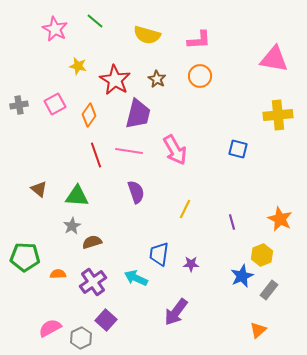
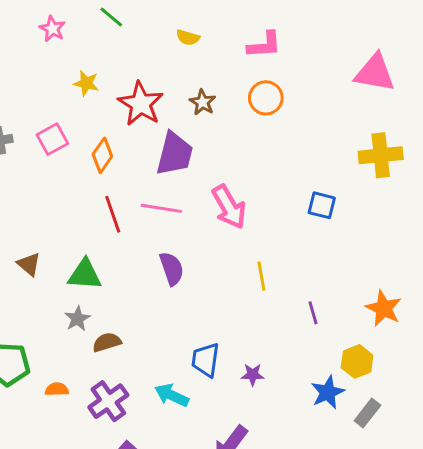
pink star: (55, 29) -> (52, 29), size x0.7
yellow semicircle: (147, 35) -> (188, 38), size x0.6
yellow line: (185, 209) -> (261, 276), moved, turned -36

